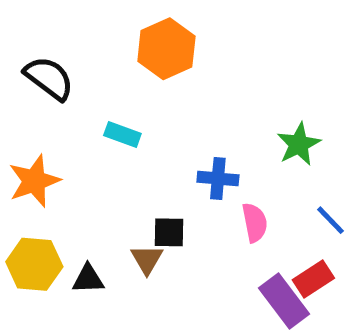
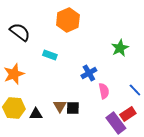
green star: (299, 144) -> (120, 48), moved
blue cross: (218, 179) -> (89, 73), turned -35
black square: (169, 232) -> (73, 108), moved

